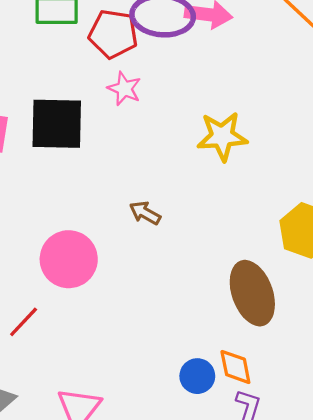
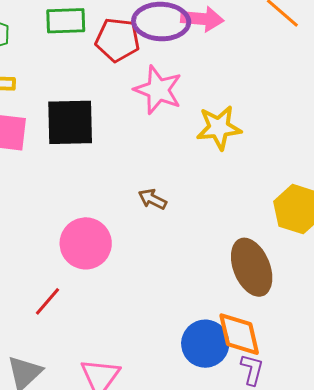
pink star: (124, 89) -> (158, 90), moved, size x1.6
orange diamond: (235, 367) -> (239, 334), size x1.4
blue circle: (197, 376) -> (205, 344), size x1.5

